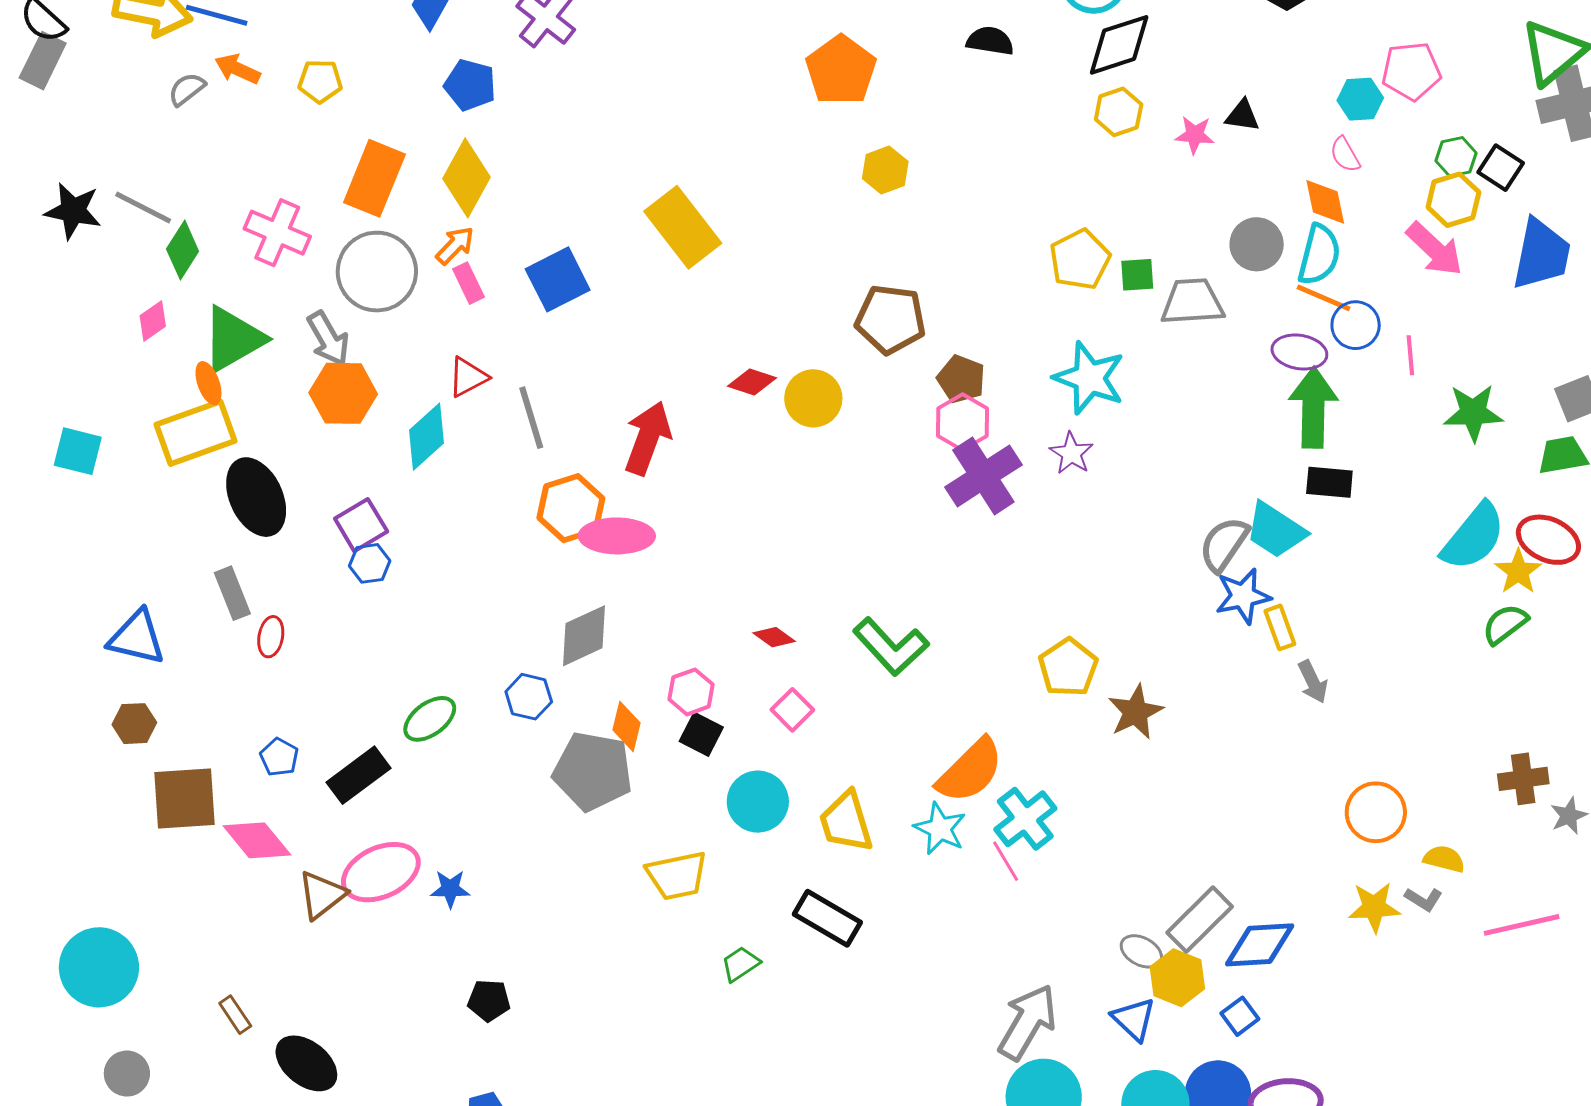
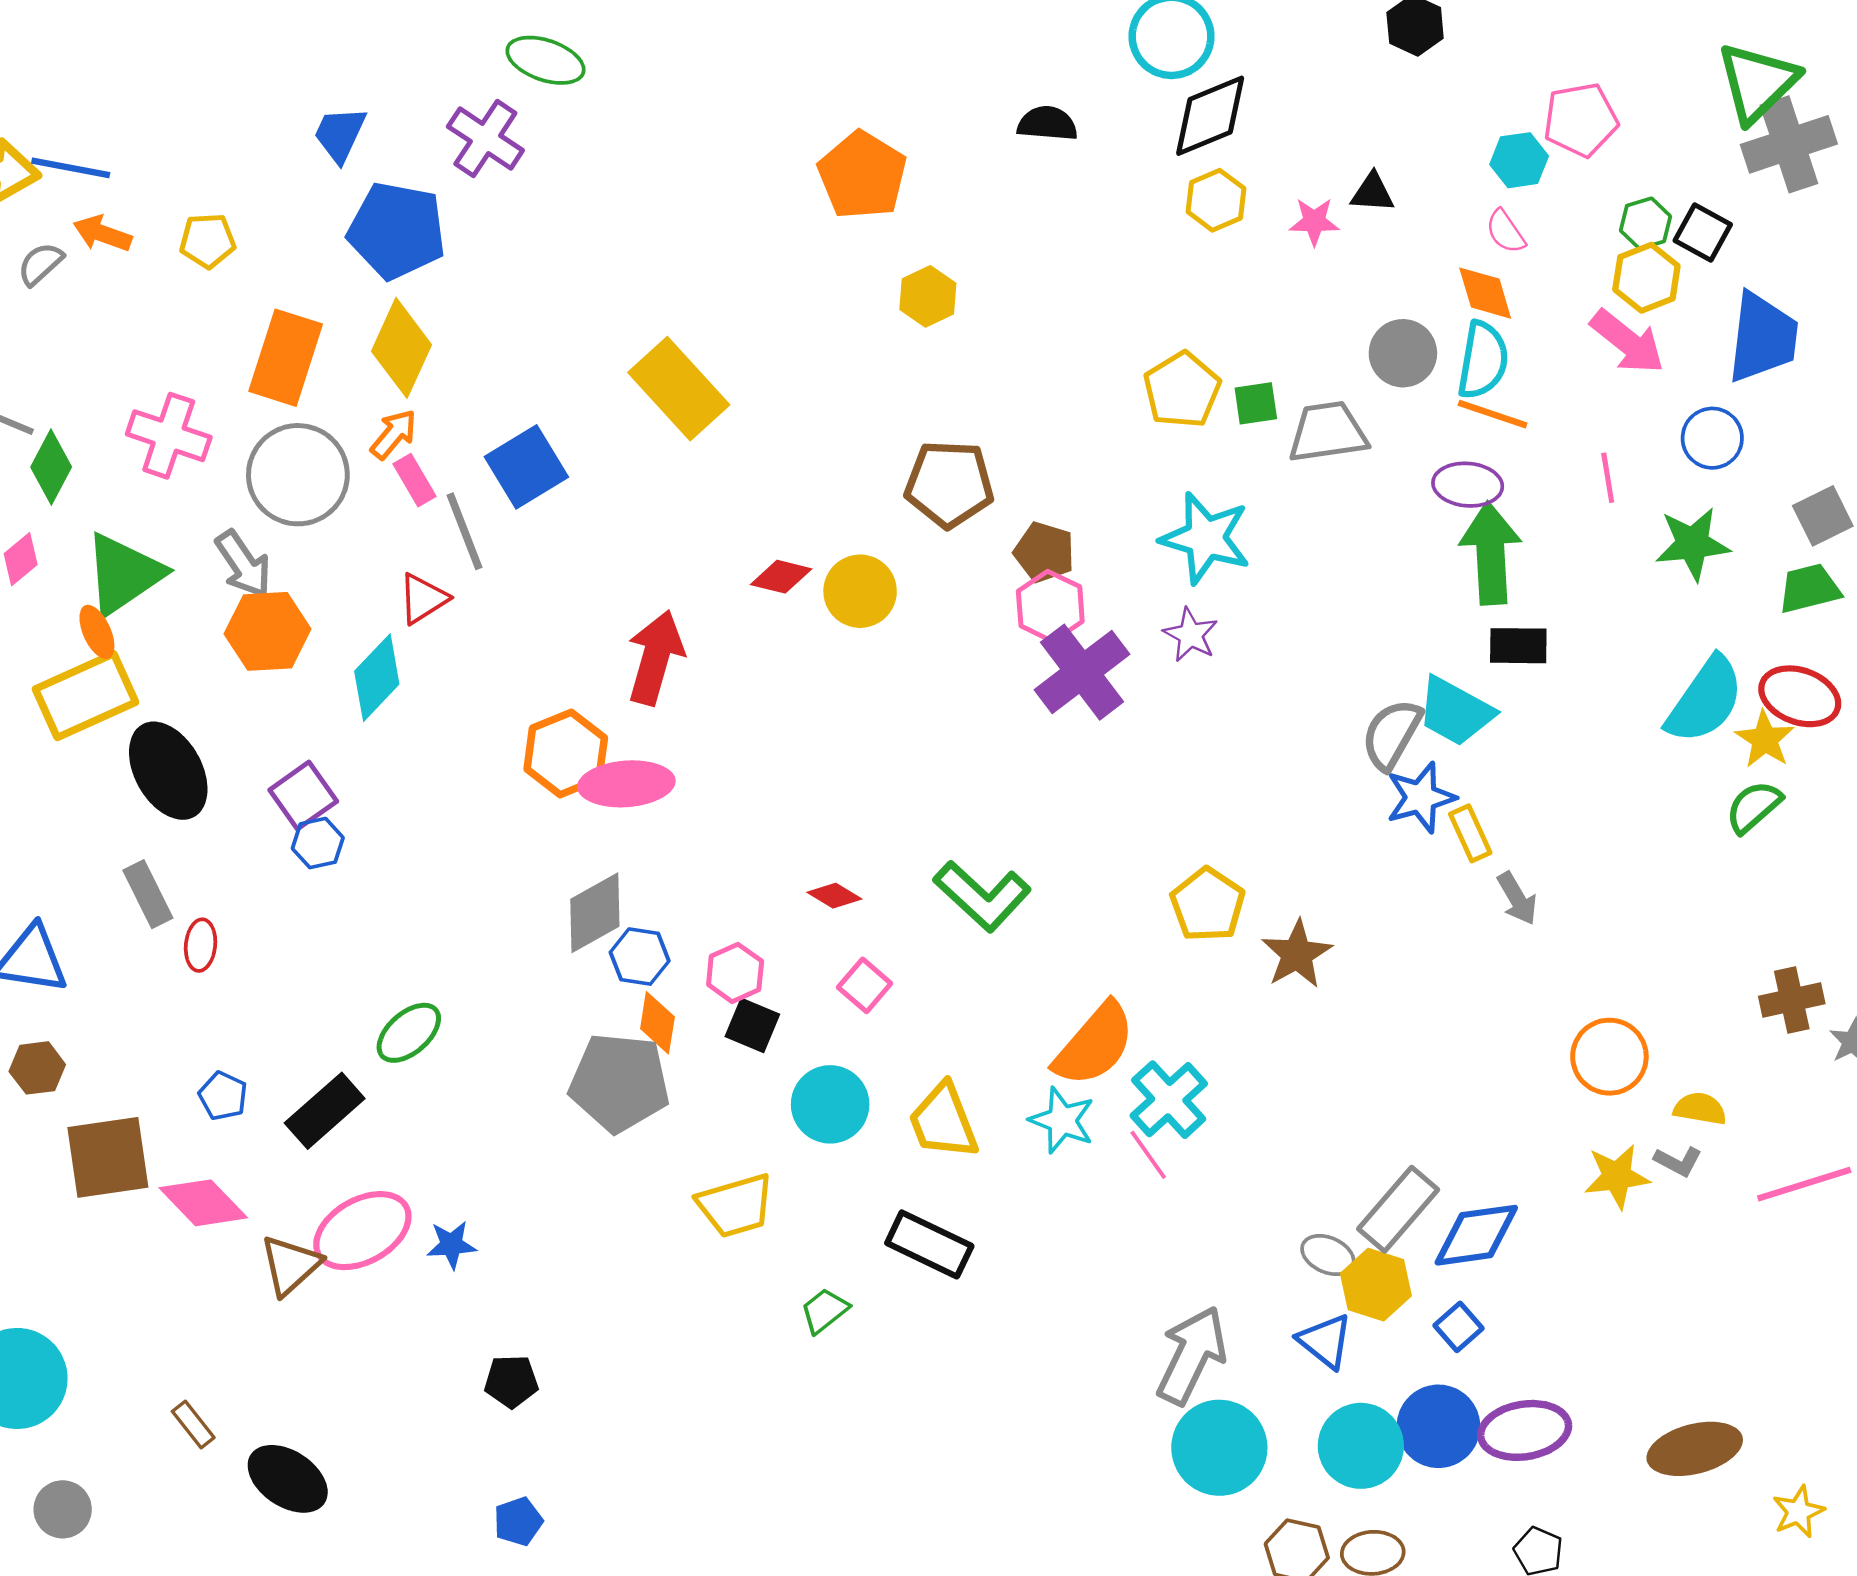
blue pentagon: (470, 85) -> (397, 231), size x1.5
blue circle: (1356, 325) -> (1712, 438), moved
gray line: (531, 418) -> (465, 531), moved
blue hexagon: (529, 697) -> (640, 957), moved

